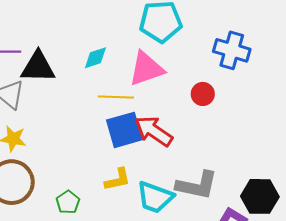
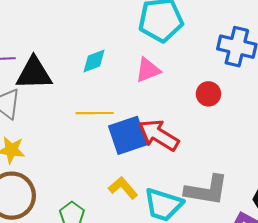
pink triangle: (146, 69) -> (148, 70), size x0.7
yellow line: (116, 97) -> (95, 113), moved
yellow L-shape: (118, 179) -> (123, 188), turned -116

